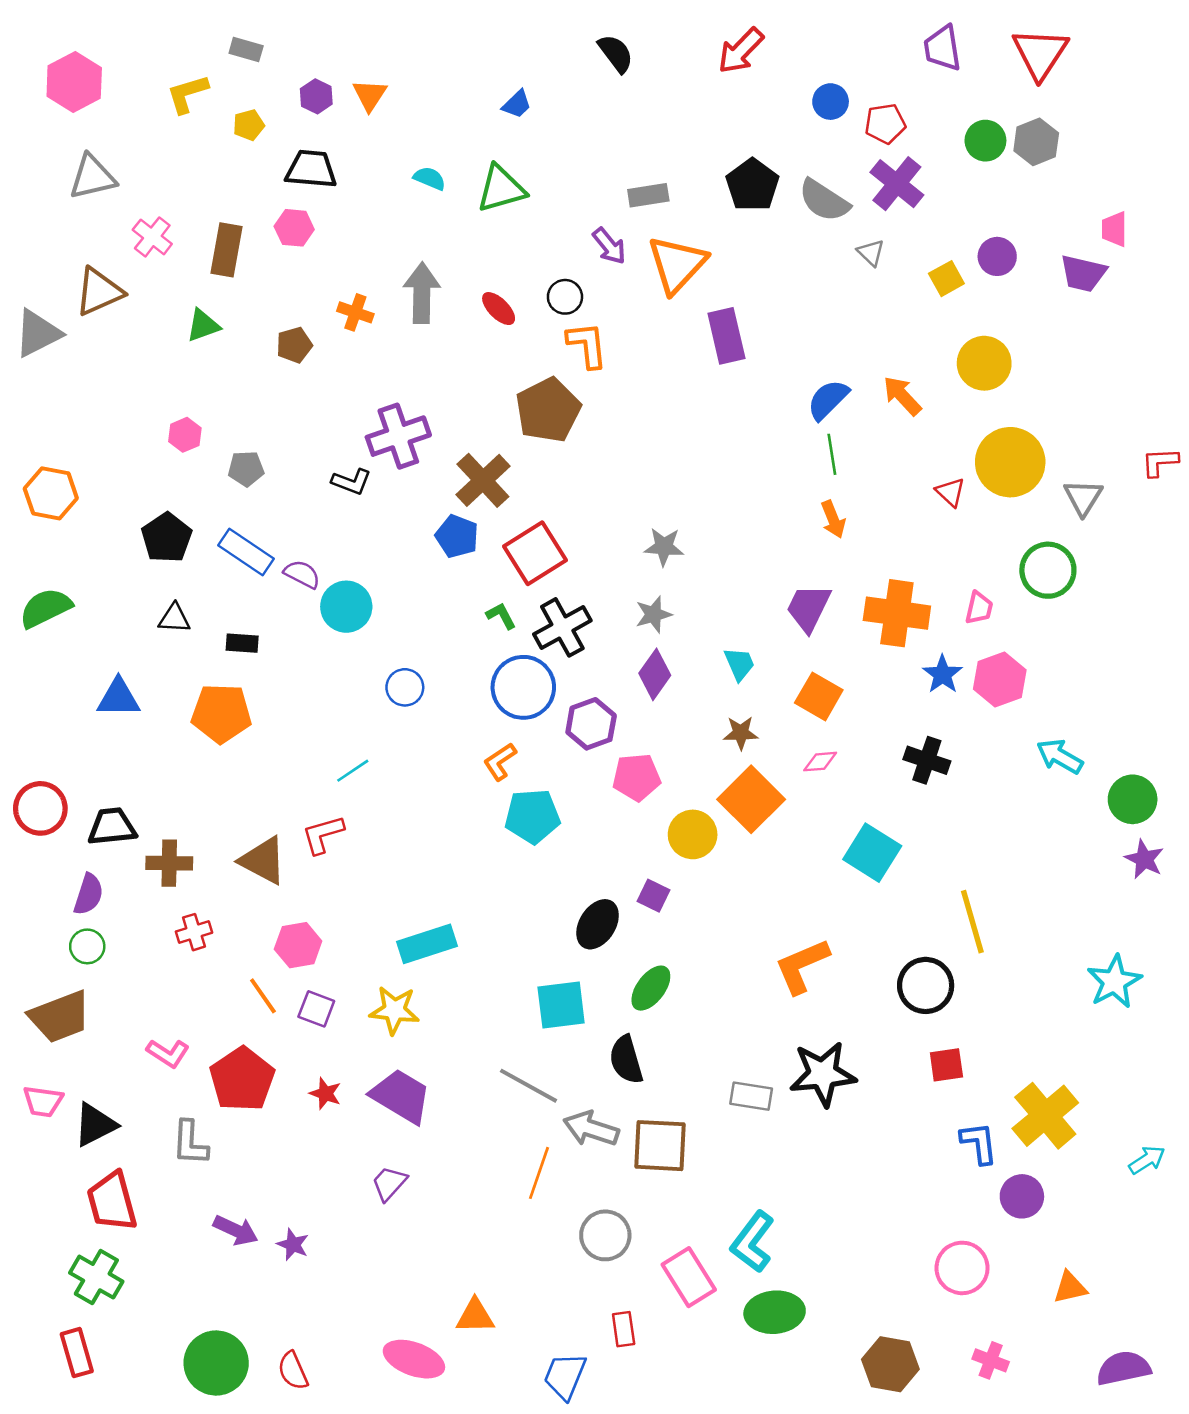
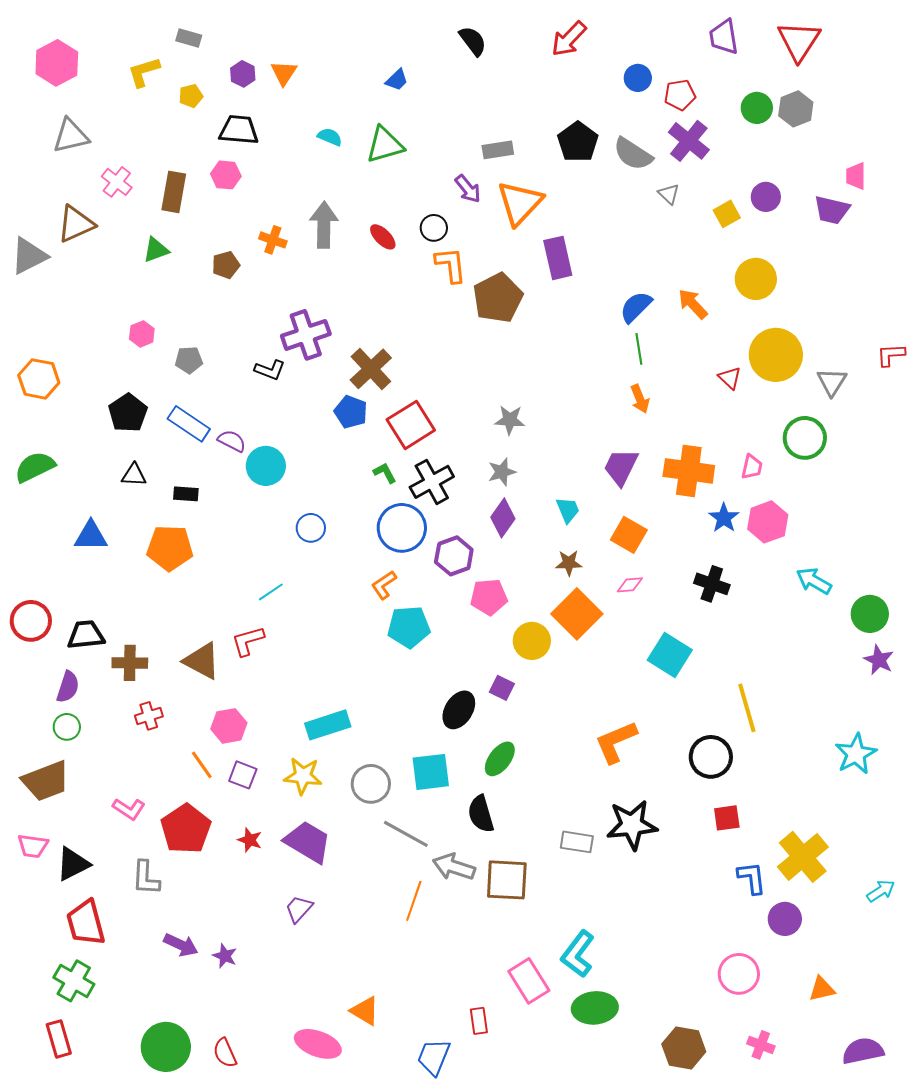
brown pentagon: (548, 410) -> (498, 298), moved
gray circle: (605, 1235) -> (371, 784), moved
orange triangle: (475, 1316) -> (365, 1011), turned 32

